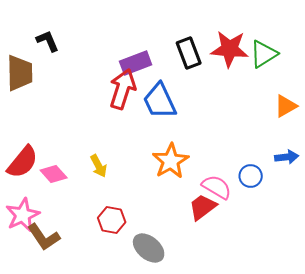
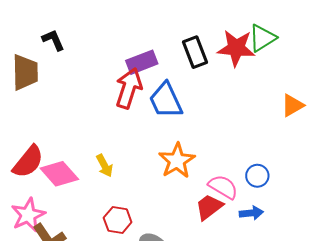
green triangle: (264, 54) -> (262, 38), moved
blue arrow: (287, 157) -> (251, 213), moved
pink diamond: (54, 174) -> (59, 174), size x1.4

